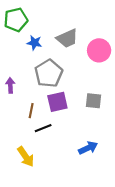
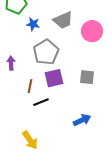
yellow arrow: (26, 157) -> (30, 140), moved

